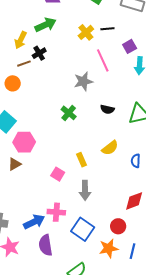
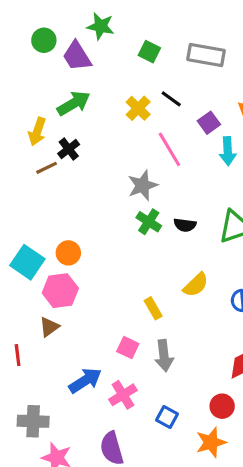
black line: (107, 29) -> (171, 99), turned 48
orange circle: (13, 83) -> (68, 253), moved
green cross: (69, 113) -> (149, 222), moved
pink square: (58, 174) -> (128, 348), moved
pink cross: (56, 212) -> (123, 395), turned -30
blue arrow: (34, 222) -> (85, 381), moved
blue square: (83, 229) -> (167, 417), size x0.6

